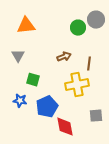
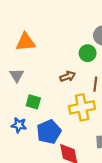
green circle: (78, 28) -> (88, 53), moved

